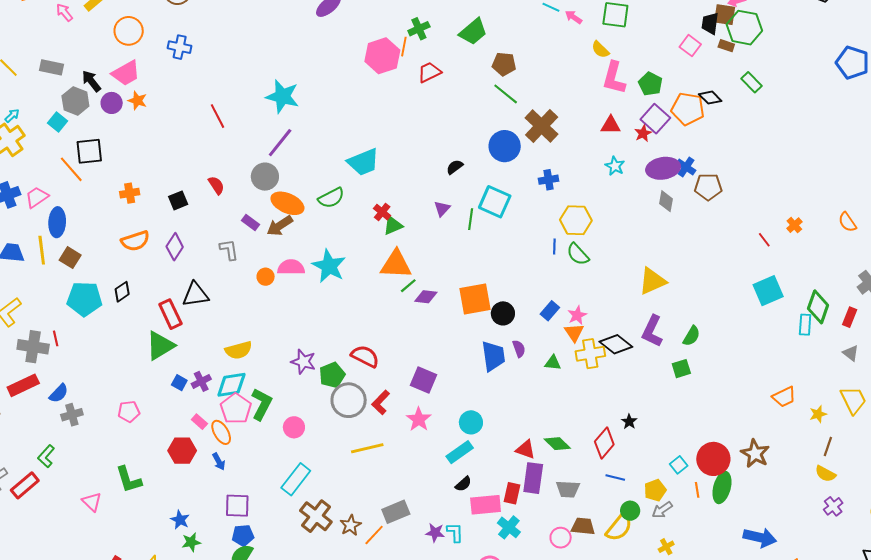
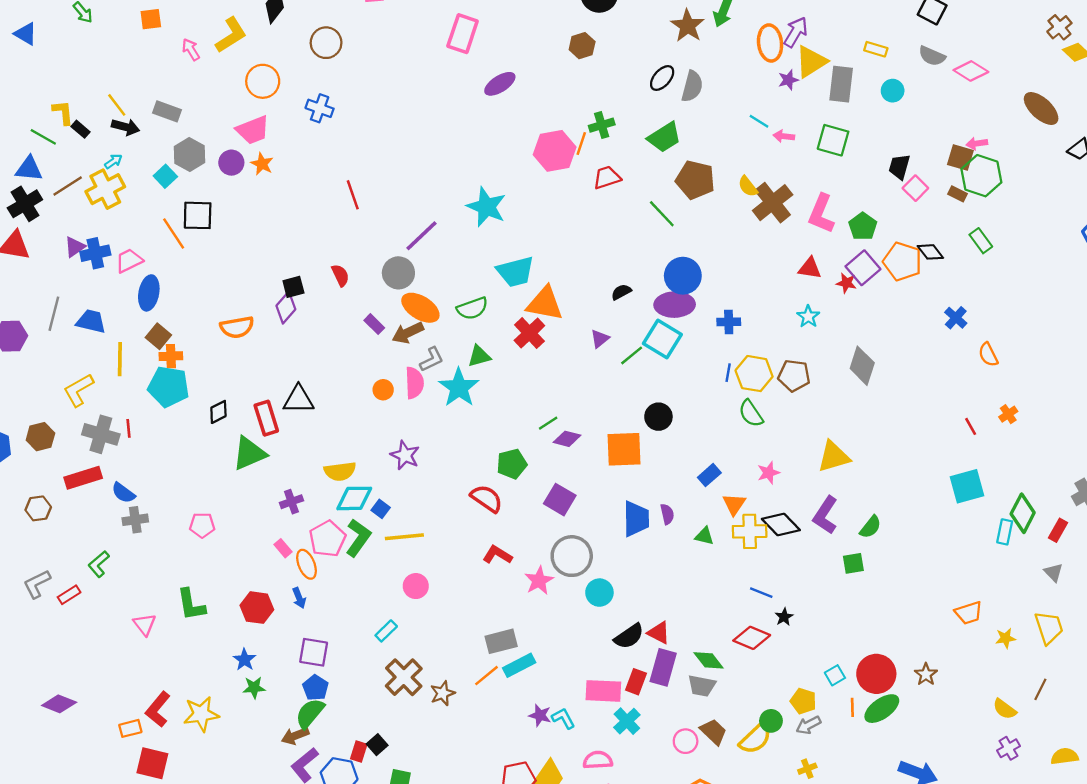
pink arrow: (573, 17) -> (784, 136), turned -36
black trapezoid: (710, 23) -> (899, 167), moved
yellow semicircle: (600, 50) -> (748, 186), moved
brown pentagon: (504, 64) -> (695, 180), size x1.4
black arrow: (91, 81) -> (126, 127), moved, turned 135
green line: (506, 94) -> (662, 214), moved
cyan star: (282, 96) -> (486, 207), moved
brown cross: (542, 126) -> (773, 203), moved
red star: (643, 133) -> (846, 283), turned 30
blue cross: (686, 167) -> (956, 318), moved
purple ellipse: (663, 168) -> (675, 305), moved
brown pentagon: (708, 187) -> (794, 376), moved
orange cross: (130, 193) -> (171, 356), moved
gray diamond: (666, 201) -> (862, 366), size x1.5
red cross: (382, 212) -> (529, 333), size x1.5
green line: (471, 219) -> (632, 355), turned 35
orange semicircle: (847, 222) -> (988, 355), moved
green triangle: (393, 225) -> (479, 356), moved
blue line: (554, 246) -> (728, 373), moved
purple diamond: (175, 247) -> (286, 308), moved
yellow line: (42, 250) -> (120, 359), moved
gray L-shape: (229, 250) -> (432, 359), moved, turned 65
orange triangle: (396, 264) -> (545, 304), moved
pink semicircle: (291, 267) -> (414, 383), turned 80
black diamond: (122, 292) -> (218, 412), moved
black circle: (503, 313) -> (658, 417), moved
pink star: (577, 315) -> (769, 473), moved
purple star: (303, 362) -> (405, 455), moved
green pentagon: (332, 375) -> (512, 464), moved
purple square: (424, 380) -> (560, 500), moved
blue square: (179, 383) -> (381, 509), moved
cyan diamond: (231, 385) -> (354, 498), moved
blue semicircle: (59, 393) -> (123, 493), turned 75
gray circle: (349, 400) -> (572, 556), moved
red L-shape: (381, 402) -> (497, 555), turned 70
pink circle: (294, 427) -> (416, 586), moved
red diamond: (604, 443) -> (752, 638), turned 64
green diamond: (557, 444) -> (709, 660), moved
brown line: (828, 447) -> (1040, 689), moved
yellow line: (367, 448) -> (404, 537), moved
red hexagon: (182, 451) -> (257, 608), moved
cyan rectangle: (460, 452) -> (519, 665), moved
brown star: (755, 454) -> (926, 674), size x0.7
blue line: (615, 477) -> (761, 593), moved
cyan rectangle: (296, 479) -> (386, 631), size x0.6
black semicircle: (463, 484) -> (629, 636), moved, size x1.5
red rectangle: (25, 485) -> (69, 595), size x0.7
green ellipse: (722, 488) -> (882, 709), turned 32
yellow pentagon: (655, 490) -> (803, 701), turned 30
gray rectangle: (396, 512) -> (501, 641), moved
brown trapezoid: (583, 526) -> (713, 732), turned 30
cyan L-shape: (455, 532) -> (563, 718), turned -35
blue pentagon: (243, 535) -> (315, 688), turned 30
orange line: (374, 535) -> (486, 676), moved

